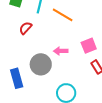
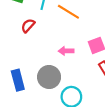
gray circle: (41, 64) -> (49, 77), moved

